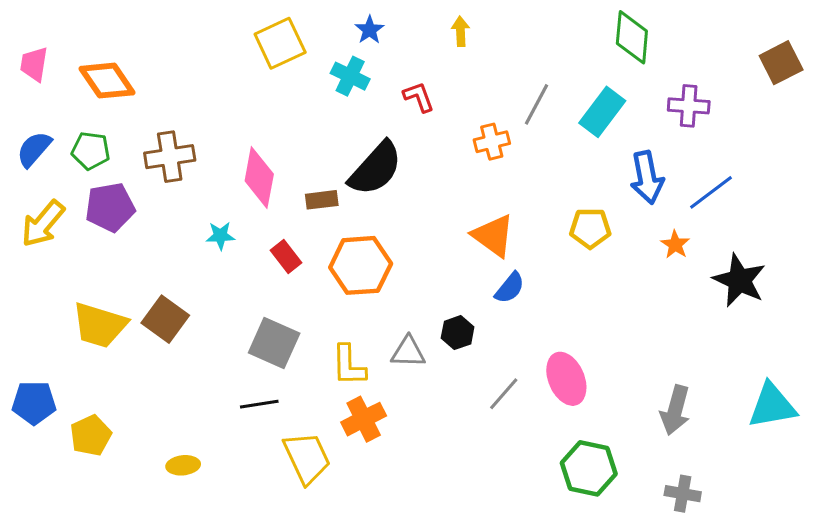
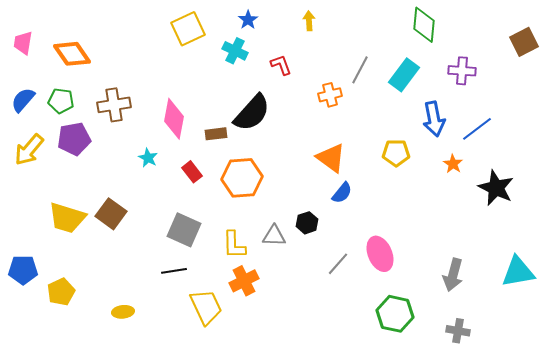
cyan star: (220, 236) -> (148, 158), turned 30

